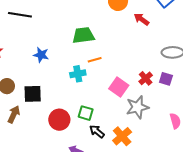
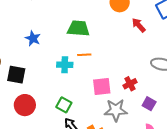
purple square: (166, 79) -> (149, 104), moved
pink square: (119, 87) -> (102, 87), turned 36
red circle: (59, 120) -> (25, 105), moved

